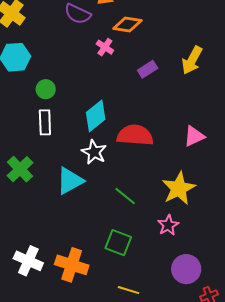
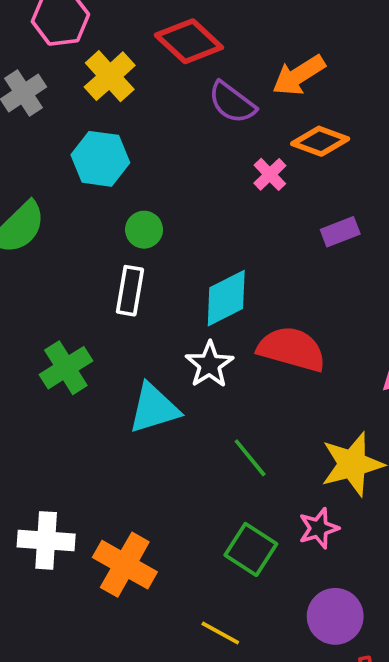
green square: (118, 243) -> (251, 549), moved
white cross: (28, 261) -> (46, 540), turned -32

